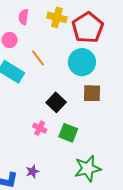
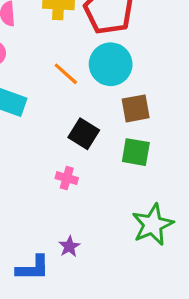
orange line: (38, 58) -> (66, 74), moved
green square: (68, 133) -> (136, 152), moved

